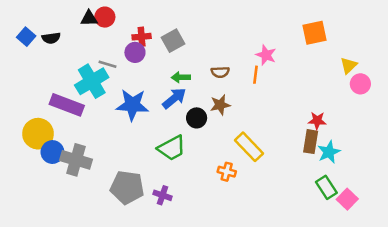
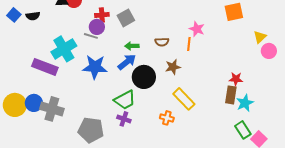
gray line: (107, 64) -> (91, 36), moved
brown star: (220, 105) -> (173, 67), moved
black circle: (197, 118) -> (144, 77), size x1.5
yellow circle: (38, 134) -> (15, 105), moved
purple cross: (162, 195) -> (124, 119), moved

